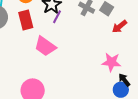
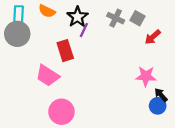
red rectangle: (26, 20) -> (65, 51), moved
pink trapezoid: (45, 46) -> (48, 76), moved

